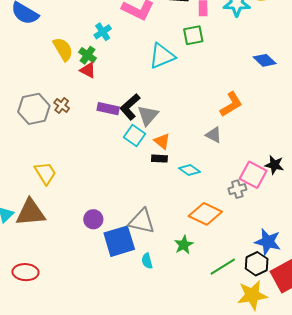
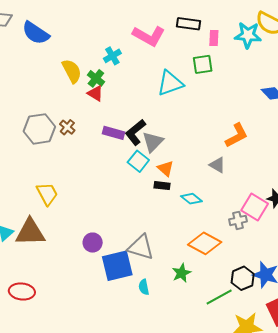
black hexagon: (257, 264) -> (243, 278), moved

